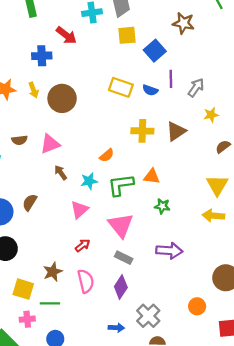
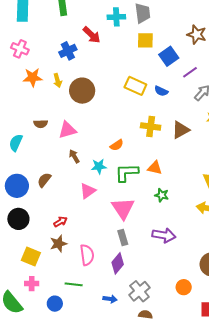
blue cross: (42, 56) -> (68, 51), turned -30
purple line: (171, 79) -> (190, 72), moved, turned 49
red arrow: (83, 245) -> (60, 222), moved
gray rectangle: (124, 258) -> (123, 237), turned 42
green line: (50, 303) -> (74, 284), moved

